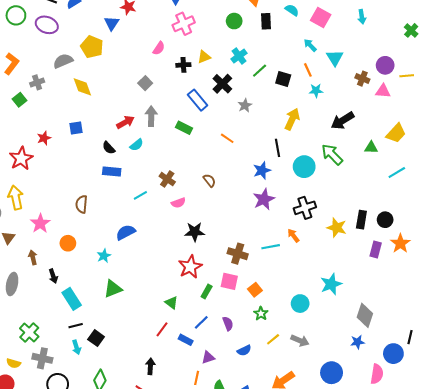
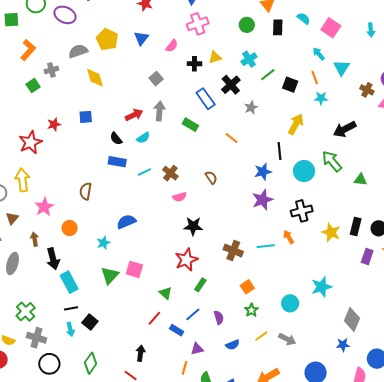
blue triangle: (112, 23) -> (141, 38), moved
green triangle: (371, 148) -> (360, 180), moved
cyan line: (140, 195) -> (144, 172), moved
black arrow: (53, 276) -> (53, 259), size x1.5
pink square: (229, 281) -> (134, 269), moved
green triangle: (113, 289) -> (110, 275), turned -30

